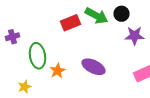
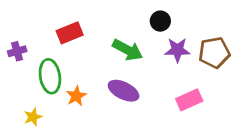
green arrow: (96, 16) -> (127, 50), moved
red rectangle: (70, 23) -> (70, 33), moved

